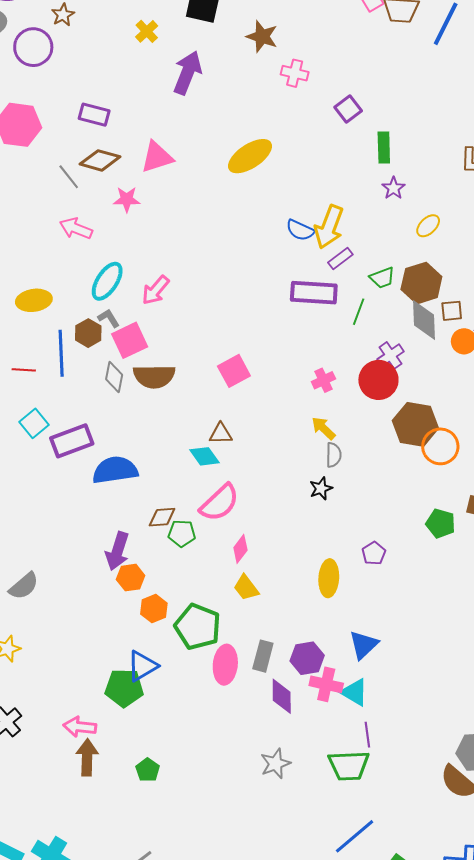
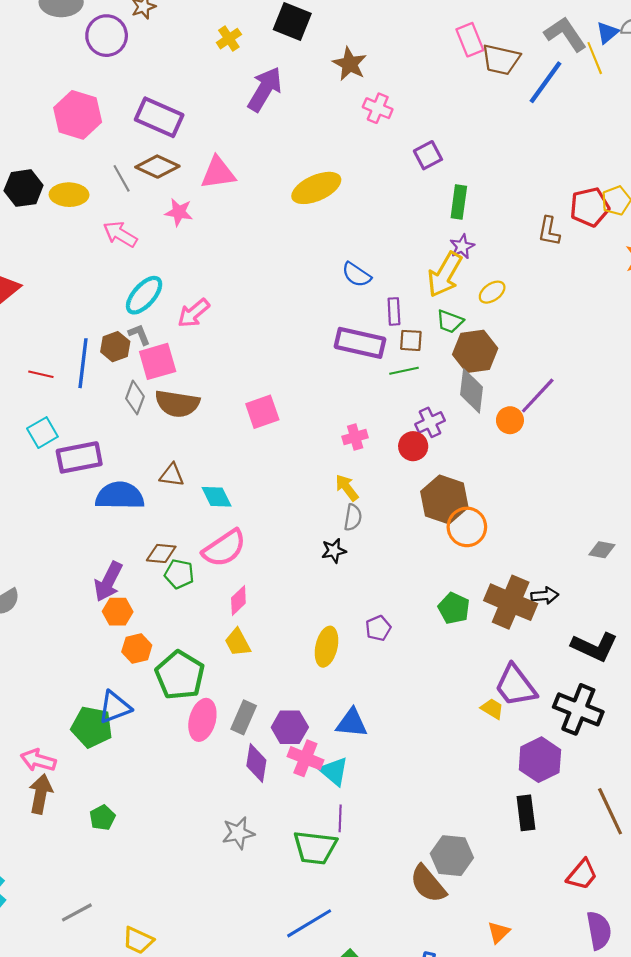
purple rectangle: (94, 115) -> (159, 117), size x1.4
yellow arrow: (329, 227) -> (445, 275), moved
purple rectangle: (340, 258) -> (394, 311), turned -65
green trapezoid: (382, 278) -> (450, 321), moved, turned 32
yellow ellipse: (34, 300) -> (69, 195), moved
brown square: (452, 311) -> (411, 340), moved
green line: (359, 312) -> (404, 371), turned 48
red circle: (378, 380) -> (413, 446), size x0.7
brown triangle: (221, 434) -> (172, 475), moved
blue triangle: (364, 645) -> (352, 723), turned 40

